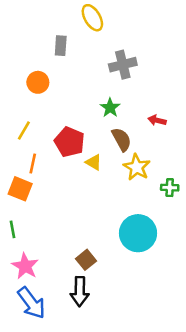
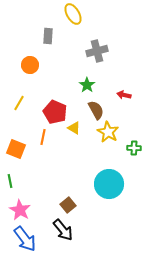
orange line: (33, 163) -> (43, 137), moved
black arrow: (80, 292) -> (63, 230), turned -40

